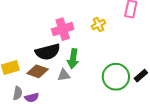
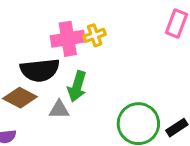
yellow cross: (98, 24) -> (95, 35), moved

